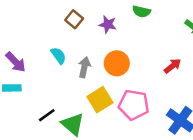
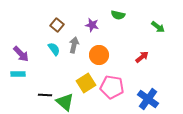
brown square: (74, 19) -> (57, 25), moved
gray arrow: (84, 67) -> (74, 45), moved
black line: (47, 115) -> (45, 95), turned 40

